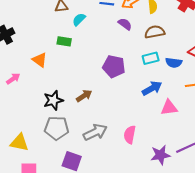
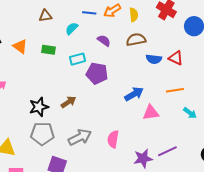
cyan semicircle: (79, 19) -> (72, 29), moved
purple semicircle: (125, 24) -> (104, 41), moved
cyan rectangle: (151, 58) -> (78, 59), moved
orange triangle: (40, 60) -> (20, 46), moved
blue semicircle: (174, 63) -> (154, 59), moved

